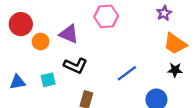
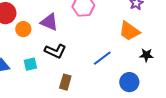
orange trapezoid: (175, 44) -> (129, 31), moved

